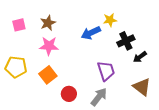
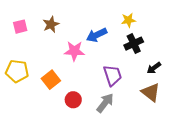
yellow star: (110, 20) -> (128, 20), moved
pink star: (49, 46) -> (74, 51), moved
black arrow: (140, 57) -> (154, 68), moved

